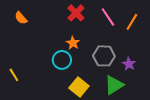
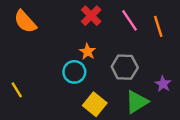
orange semicircle: (21, 18) -> (25, 22), size x1.5
orange line: (132, 22) -> (158, 26), turned -48
purple star: (129, 64) -> (163, 84), moved

